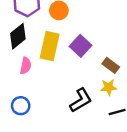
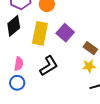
pink semicircle: (26, 66) -> (19, 64), moved
black L-shape: (81, 100) -> (49, 66), moved

